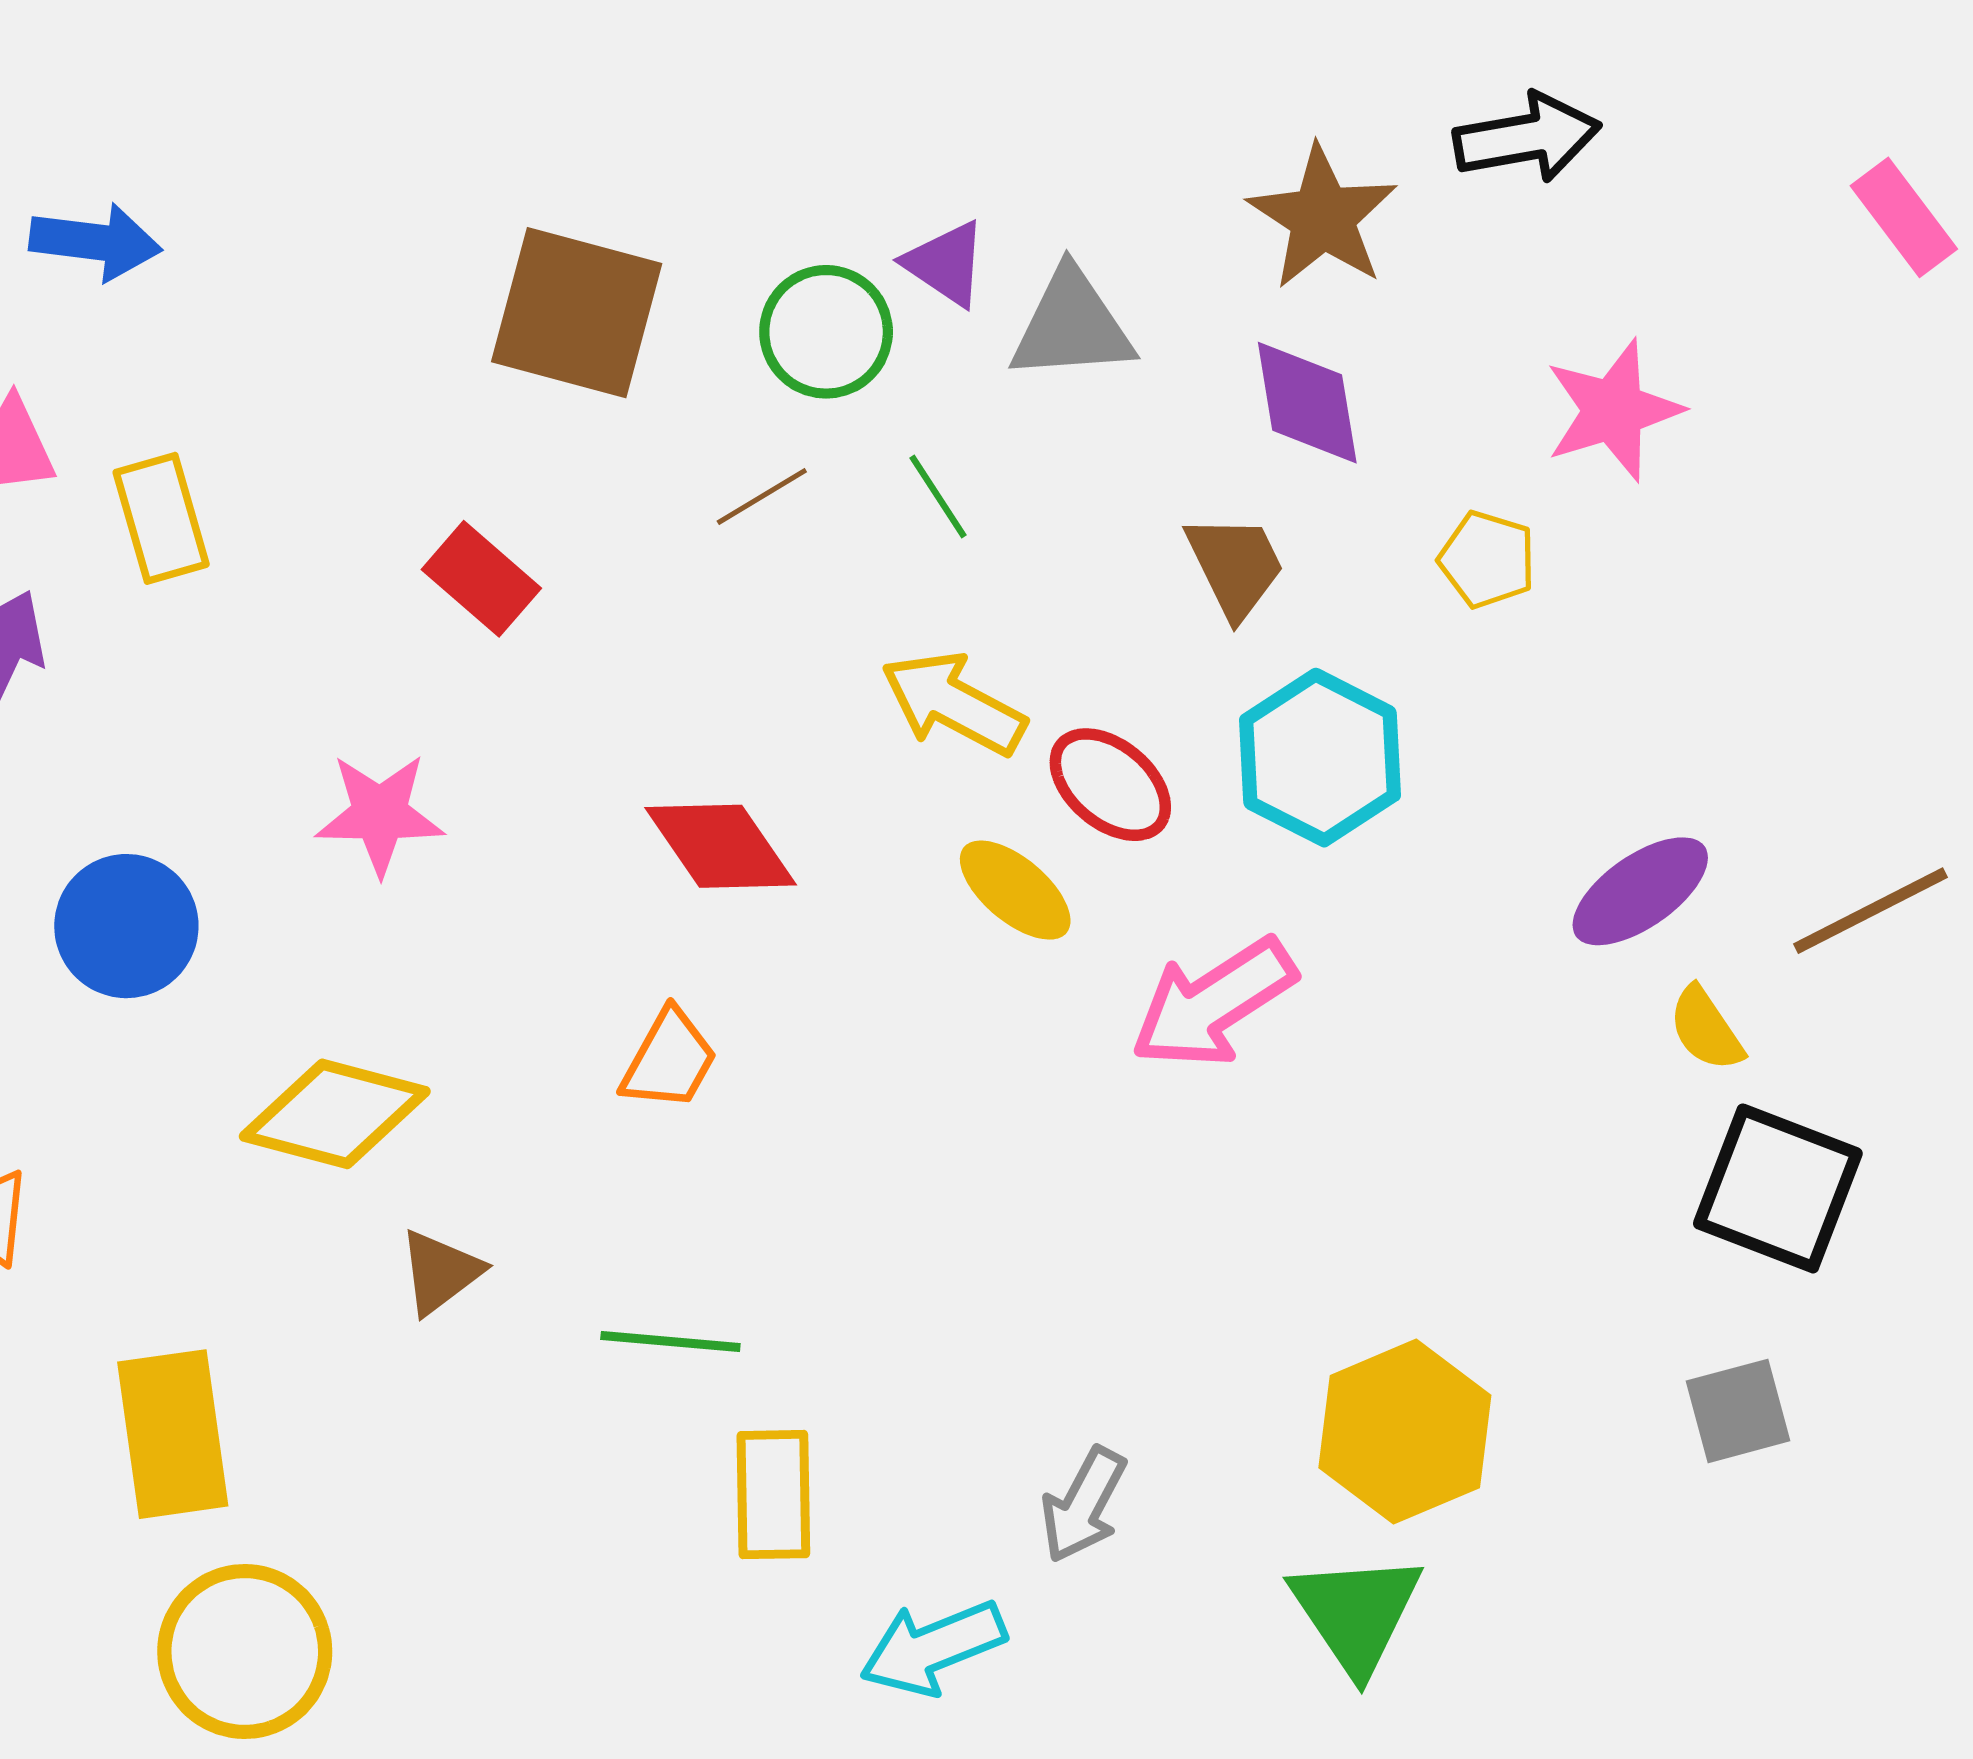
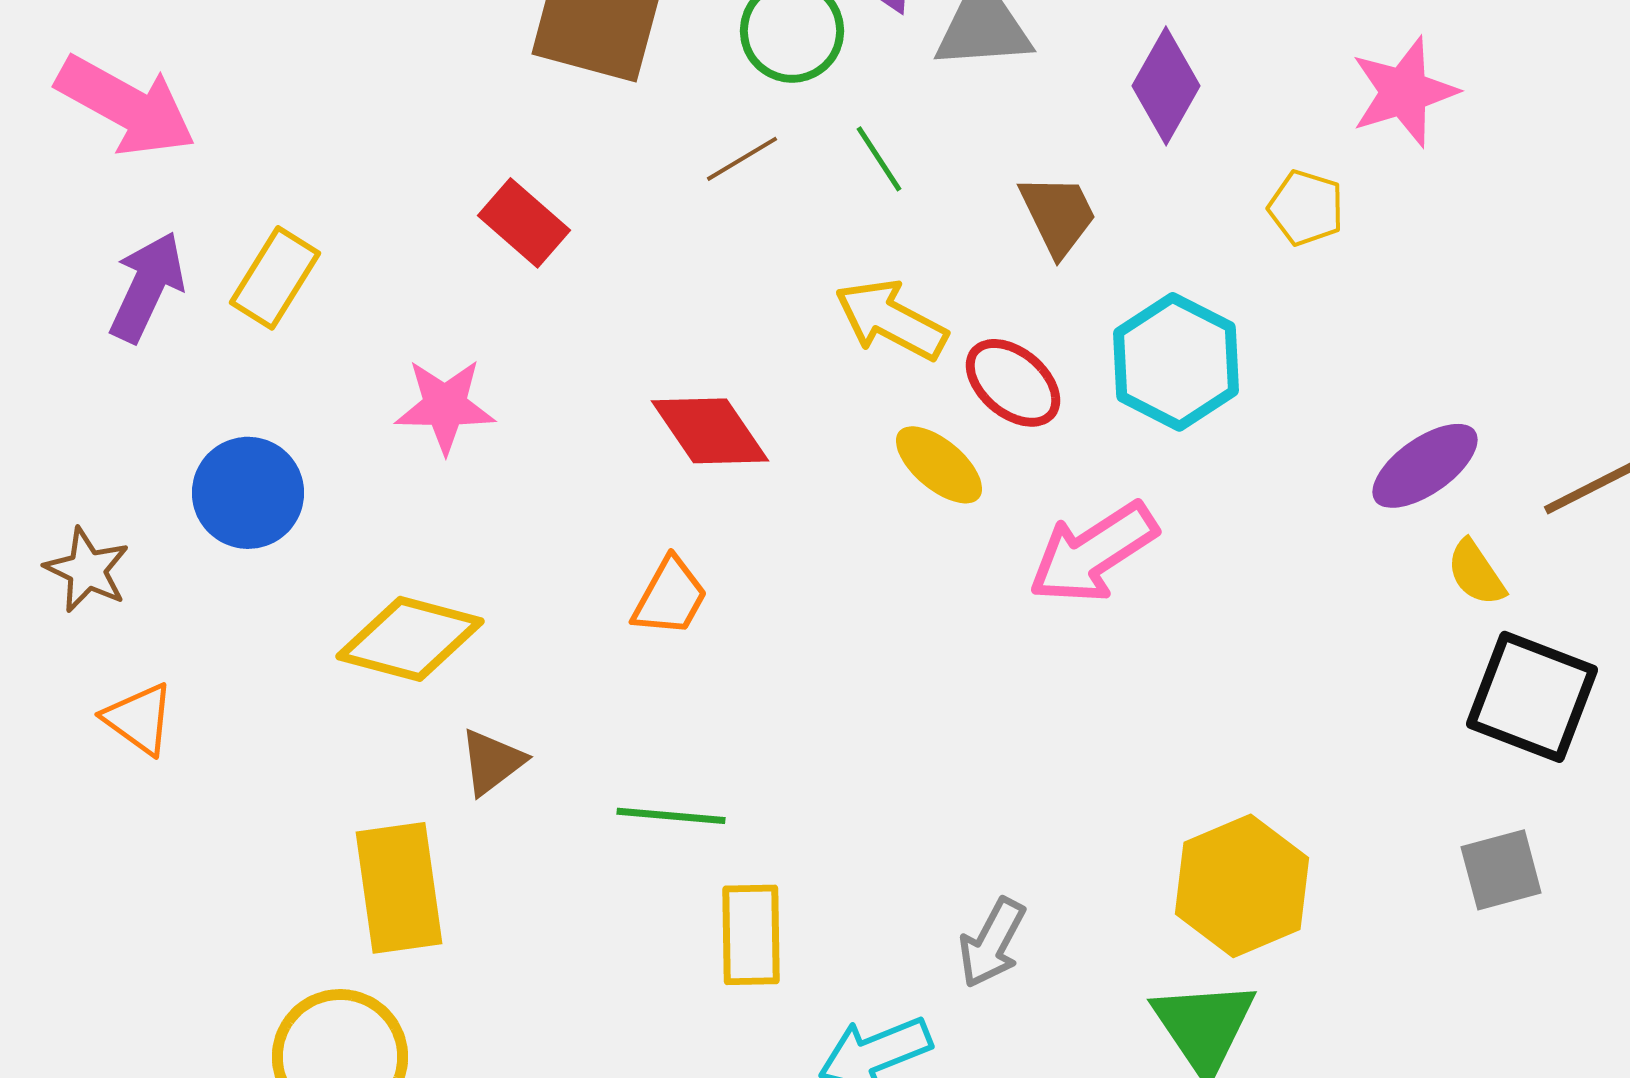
purple diamond: (1307, 403) -> (1166, 86), turned 39
yellow rectangle: (161, 518) -> (275, 278), moved, turned 48
brown trapezoid: (1235, 566) -> (1058, 215), moved
yellow rectangle: (173, 1434) -> (399, 888), moved

